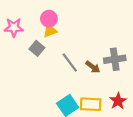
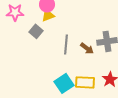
gray line: (70, 63) -> (66, 44), turned 42

